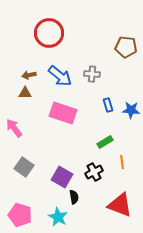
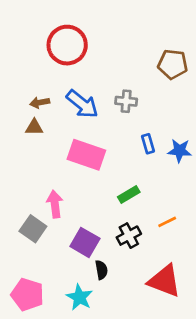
pink arrow: (14, 128) -> (55, 204), moved, turned 30
green rectangle: (105, 142) -> (129, 194), moved
orange line: (122, 162) -> (167, 222), turned 72

